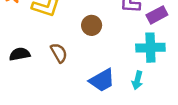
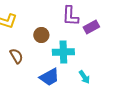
cyan cross: (150, 48) -> (63, 52), moved
cyan arrow: (137, 80) -> (84, 77), moved, turned -48

